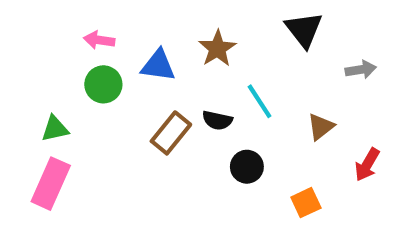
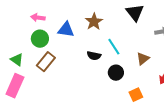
green triangle: (55, 129) -> (17, 60), turned 48
brown rectangle: (171, 133) -> (46, 62), moved
black circle: (247, 167) -> (116, 73), moved

